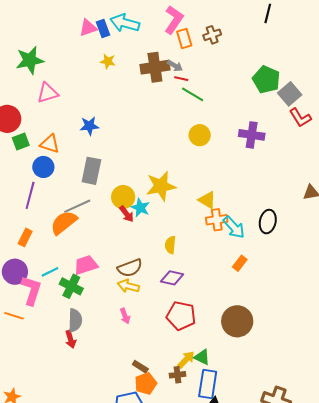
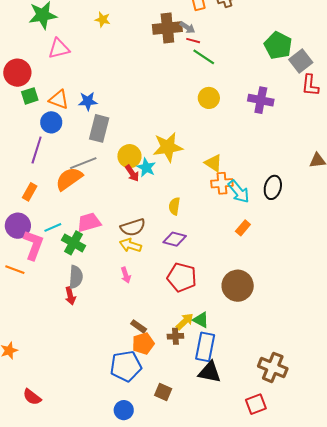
yellow star: (108, 61) -> (103, 20), moved
red L-shape: (300, 118) -> (310, 85), turned 35
blue star: (89, 126) -> (88, 101), moved

